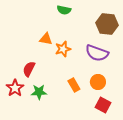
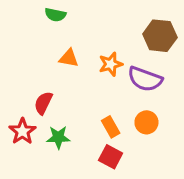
green semicircle: (64, 10) -> (55, 15), moved
orange star: (63, 49) -> (111, 64), moved
red square: (103, 105) -> (111, 157), moved

